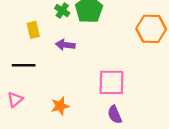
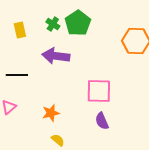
yellow rectangle: (33, 30) -> (20, 30), moved
purple arrow: (65, 45) -> (56, 56), size x1.5

